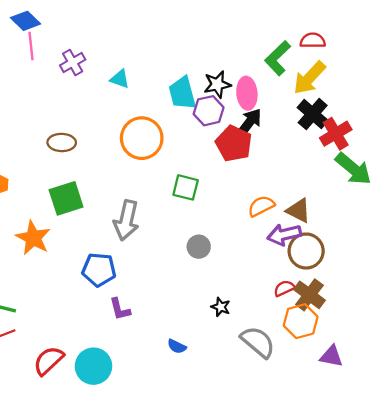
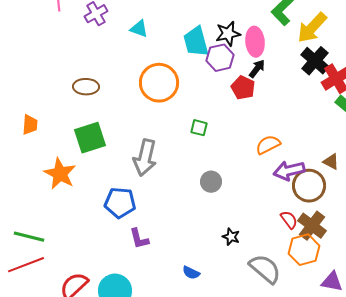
black arrow: (249, 123) -> (257, 69), size x0.7
red pentagon: (234, 144) -> (243, 88), size x0.7
green square: (186, 187) -> (199, 128), size x0.7
brown triangle: (298, 210) -> (331, 162), moved, size x0.7
red semicircle: (284, 288) -> (289, 220), turned 78

